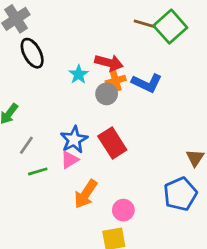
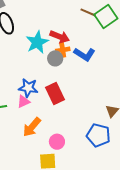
cyan star: (79, 74) -> (37, 42), size x1.6
blue star: (74, 140) -> (28, 88), turned 30
blue pentagon: (180, 194) -> (98, 135), turned 30

